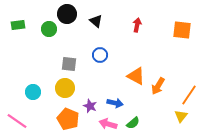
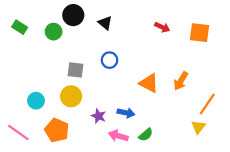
green rectangle: (18, 25) -> (20, 27), turned 40
red arrow: (137, 25) -> (162, 27), moved, turned 104
orange arrow: (158, 86) -> (181, 81), moved
orange pentagon: (68, 119) -> (57, 130), moved

